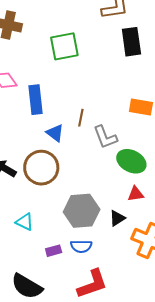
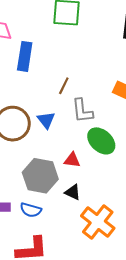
blue triangle: (55, 133) -> (46, 120), moved
red triangle: (136, 194) -> (72, 160), moved
black triangle: (117, 218) -> (73, 192), turned 42

